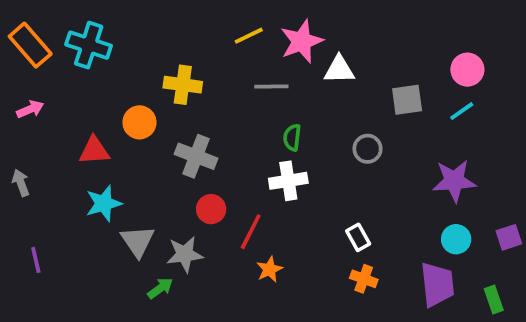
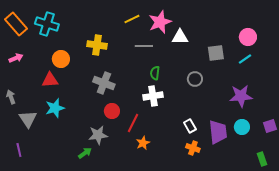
orange circle: (139, 122) -> (61, 59), moved
gray triangle: (138, 241) -> (28, 119), moved
purple line: (36, 260) -> (19, 150), moved
purple trapezoid: (437, 284) -> (218, 132), moved

